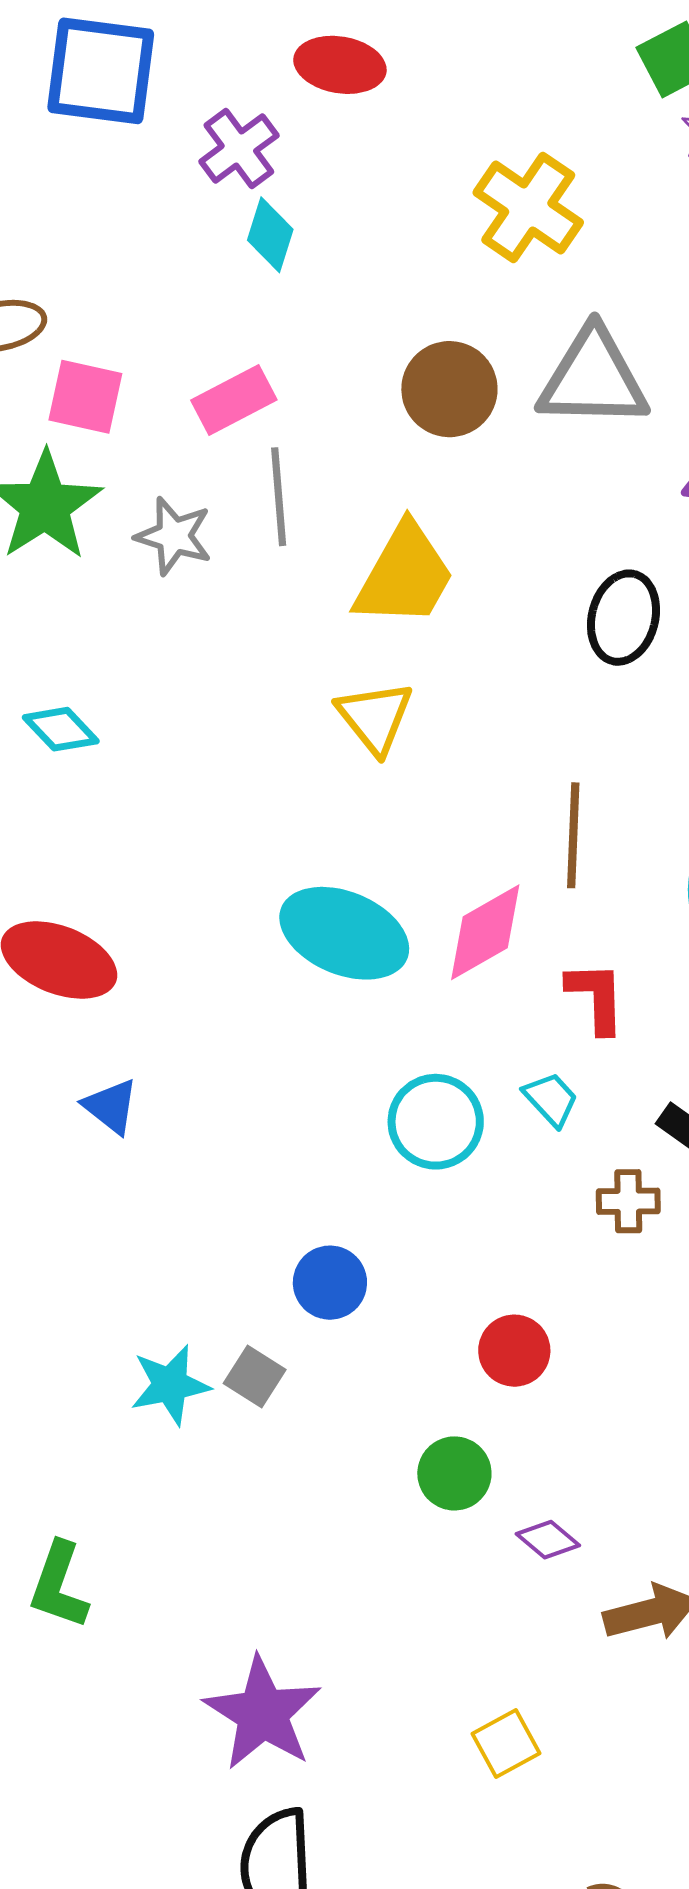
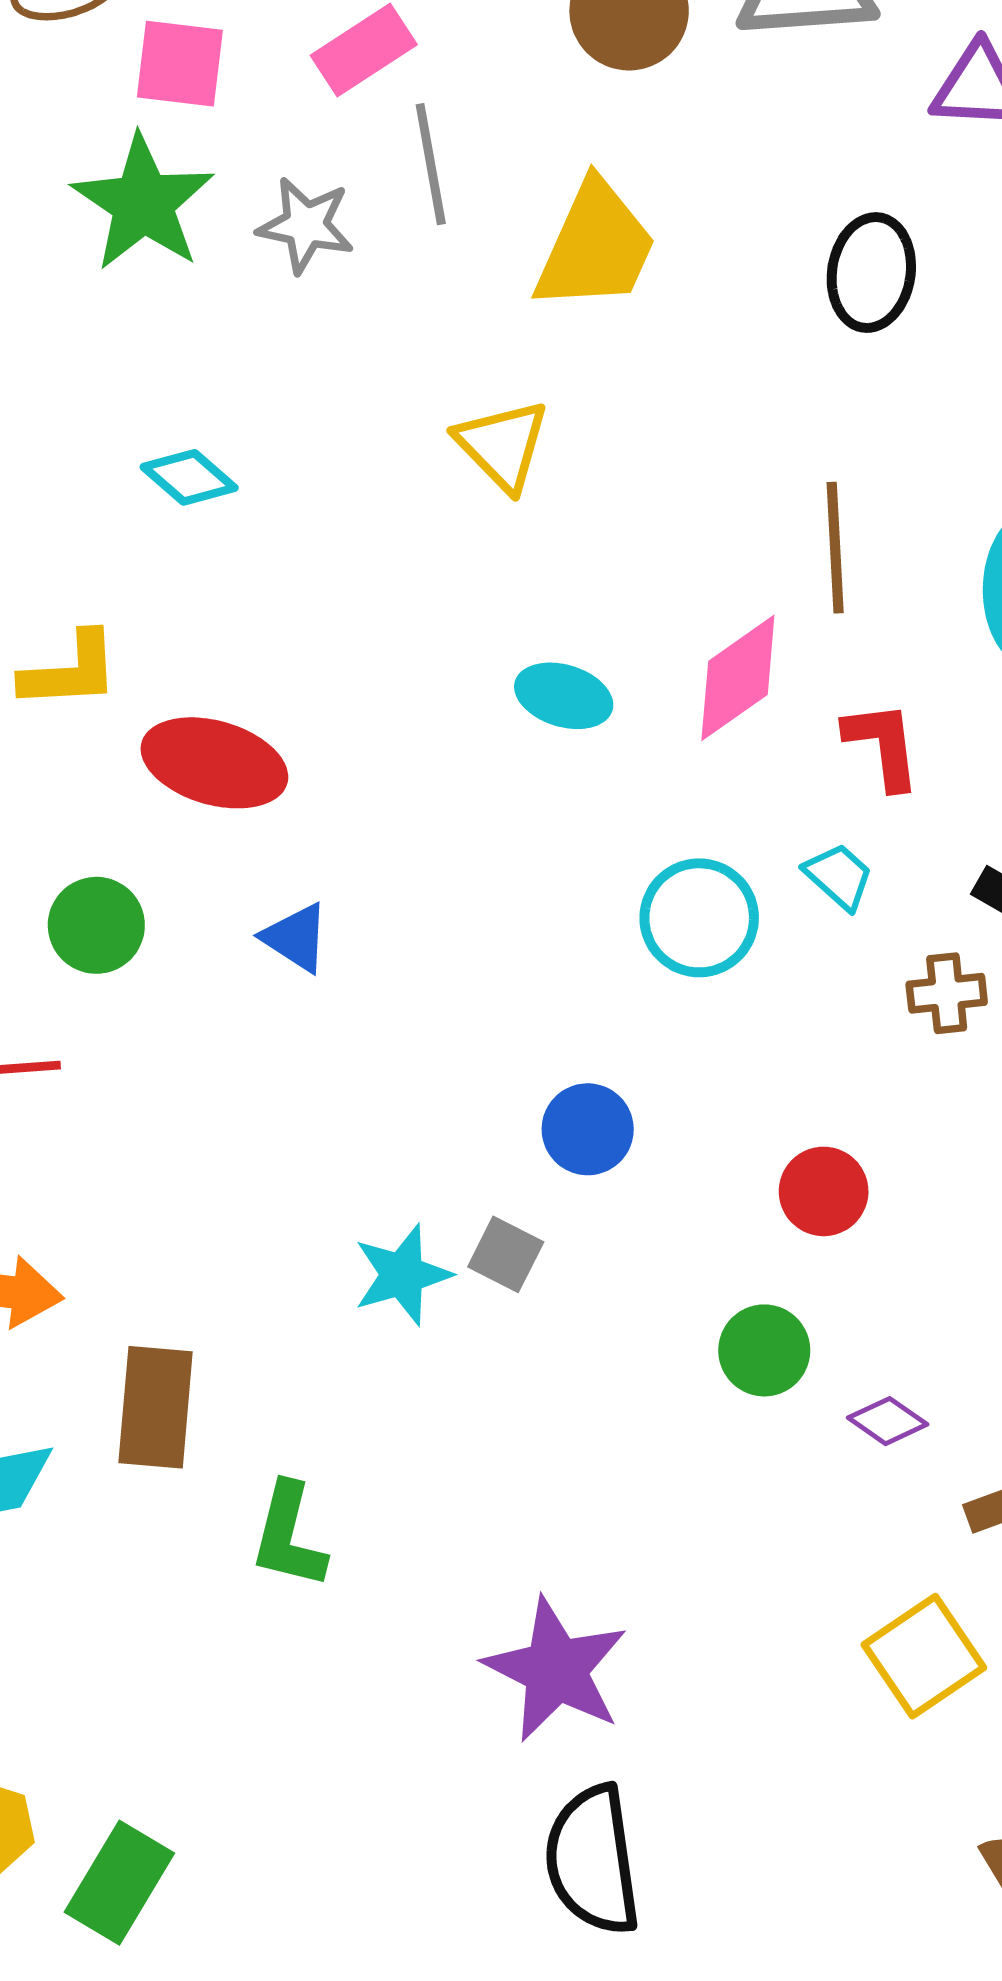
yellow triangle: (375, 717) -> (502, 445), moved
cyan ellipse: (344, 933) -> (564, 696), size x0.6
yellow square: (506, 1744) -> (924, 1656), moved, size x1.4

